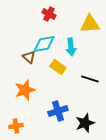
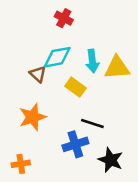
yellow triangle: (90, 24) -> (117, 68), moved
black line: (90, 79) -> (92, 124), moved
black star: (85, 123) -> (111, 160), turned -30

